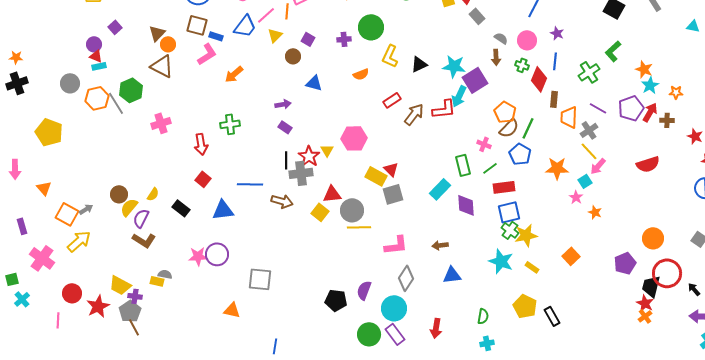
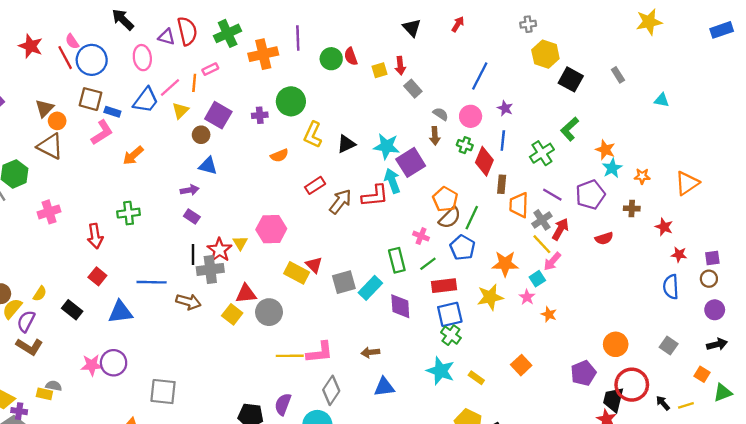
purple square: (308, 39) -> (218, 115), size x1.6
blue triangle: (314, 83) -> (208, 166), moved
cyan arrow: (459, 96) -> (392, 181), turned 135
red arrow: (650, 112) -> (560, 229), moved
red semicircle: (648, 164) -> (604, 238), moved, size x0.7
gray square: (393, 194) -> (344, 282), moved
yellow line: (359, 227) -> (290, 356), moved
yellow star: (526, 235) -> (490, 297), moved

